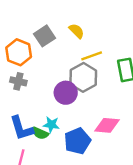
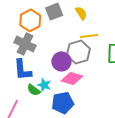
gray cross: (18, 81) -> (25, 44), size x1.5
pink diamond: (107, 125) -> (72, 79), moved
blue L-shape: (21, 128) -> (23, 70), moved

